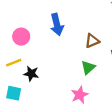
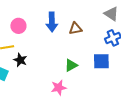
brown triangle: (92, 41) -> (75, 29), moved

